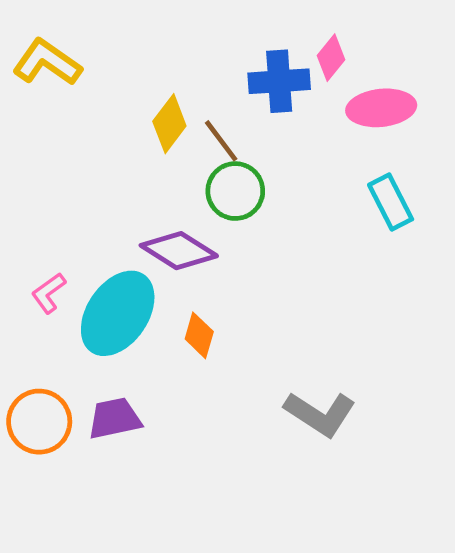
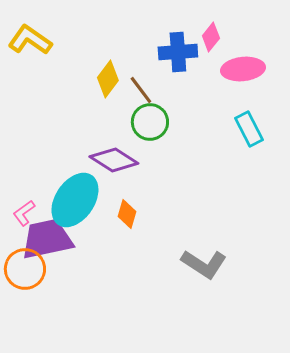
pink L-shape: (49, 293) -> (24, 213), moved
purple trapezoid: (115, 418) -> (47, 239), moved, size x1.5

